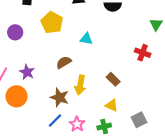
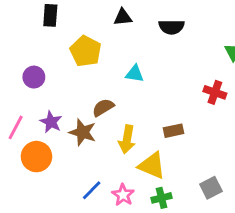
purple circle: (15, 32) -> (34, 77), moved
brown rectangle: (113, 79) -> (174, 131), turned -56
brown star: (60, 97) -> (83, 132), moved
yellow triangle: (112, 105) -> (152, 166), moved, size x1.5

